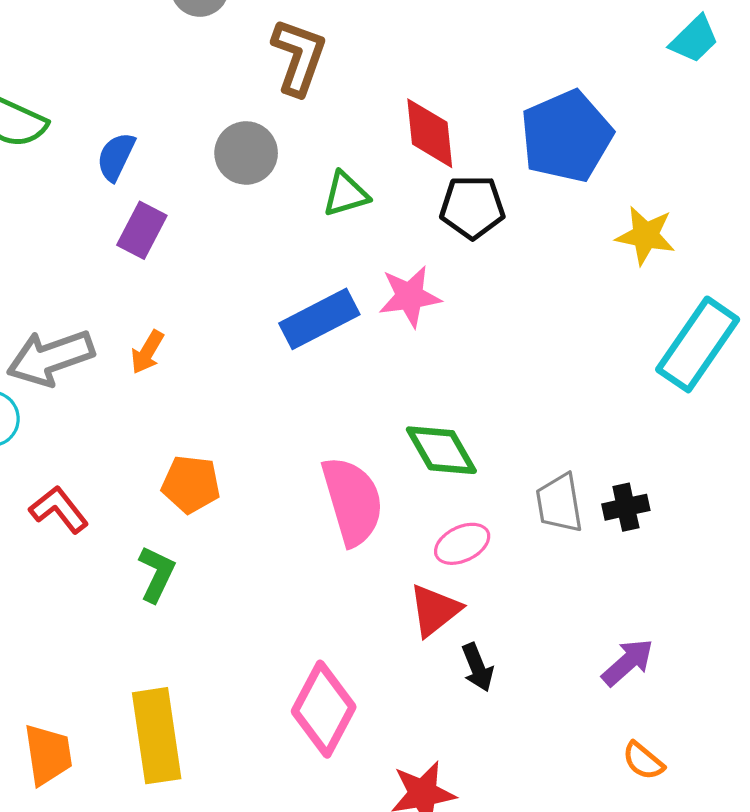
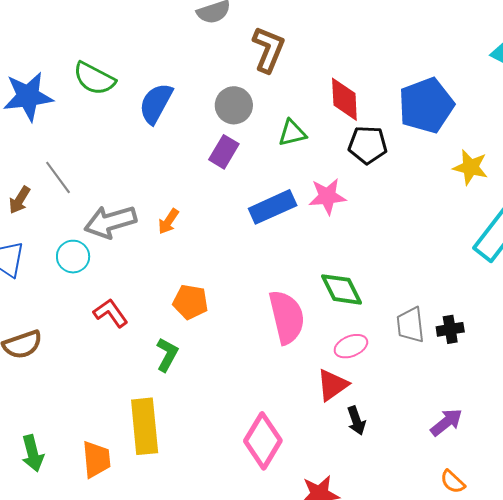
blue semicircle: (116, 157) -> (156, 103), size x1.4
purple rectangle: (142, 230) -> (224, 152), moved
yellow rectangle: (157, 736) -> (145, 426), moved

